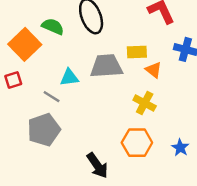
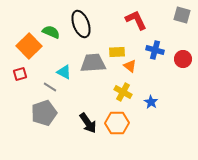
cyan triangle: (69, 77) -> (64, 72), turned 35
blue star: (180, 148) -> (151, 102), moved
black arrow: (97, 165) -> (88, 123), moved

